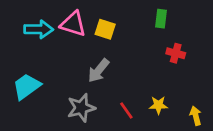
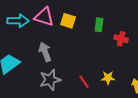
green rectangle: (161, 19) -> (99, 25), moved
gray arrow: (98, 71) -> (45, 52), moved, turned 120

